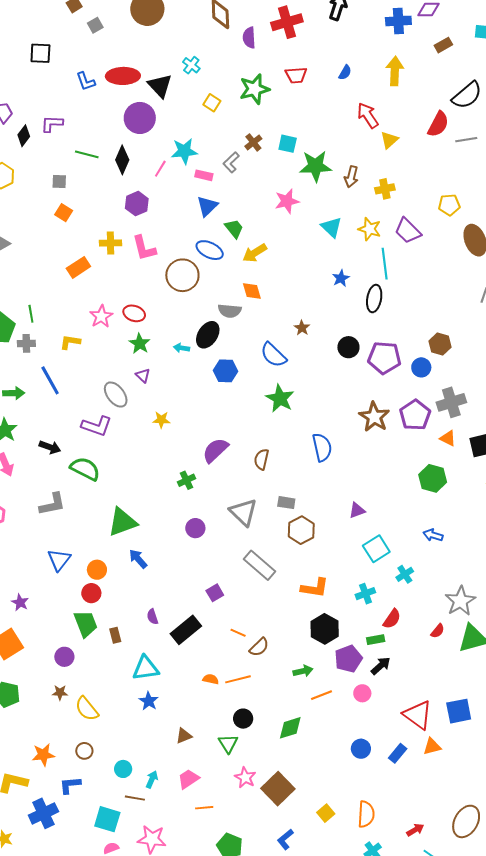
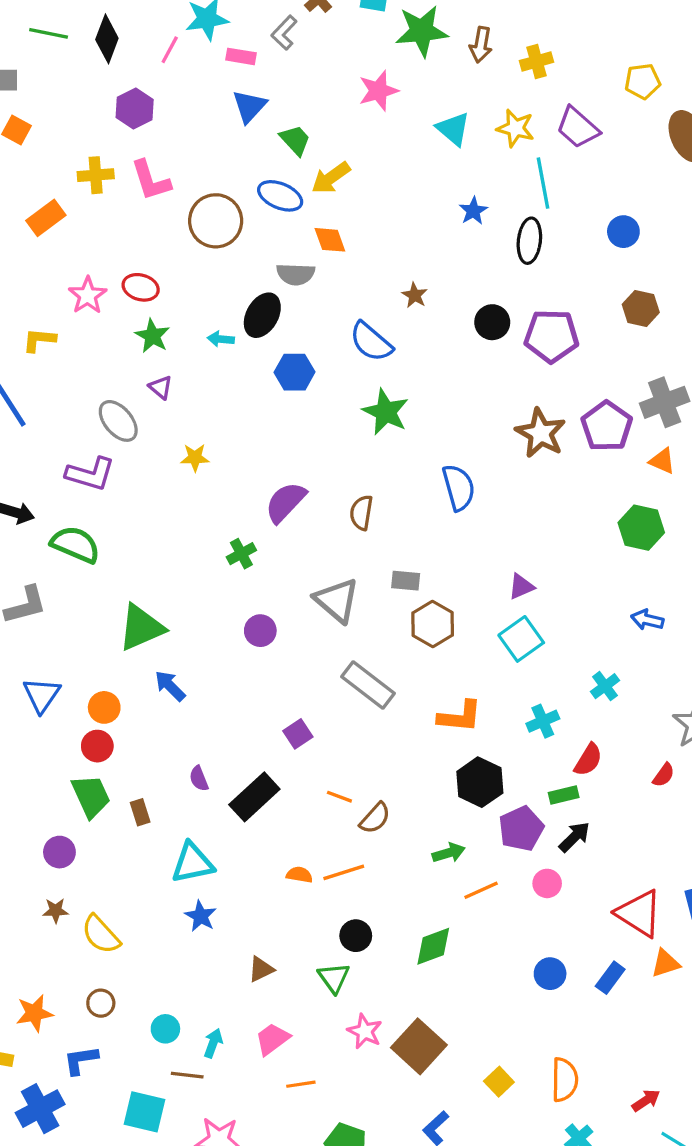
blue ellipse: (210, 250) -> (280, 196), moved
blue circle: (421, 367) -> (623, 232), moved
cyan square: (376, 549) -> (521, 639), moved

